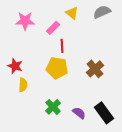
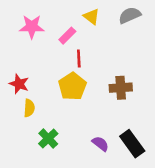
yellow pentagon: (57, 68) -> (72, 86), turned 30
brown cross: (95, 69) -> (121, 88), turned 36
green cross: (53, 107) -> (48, 139), moved

